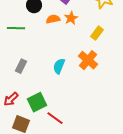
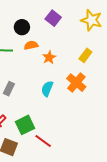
orange star: (71, 18) -> (49, 57), moved
orange semicircle: (53, 19) -> (31, 45), moved

